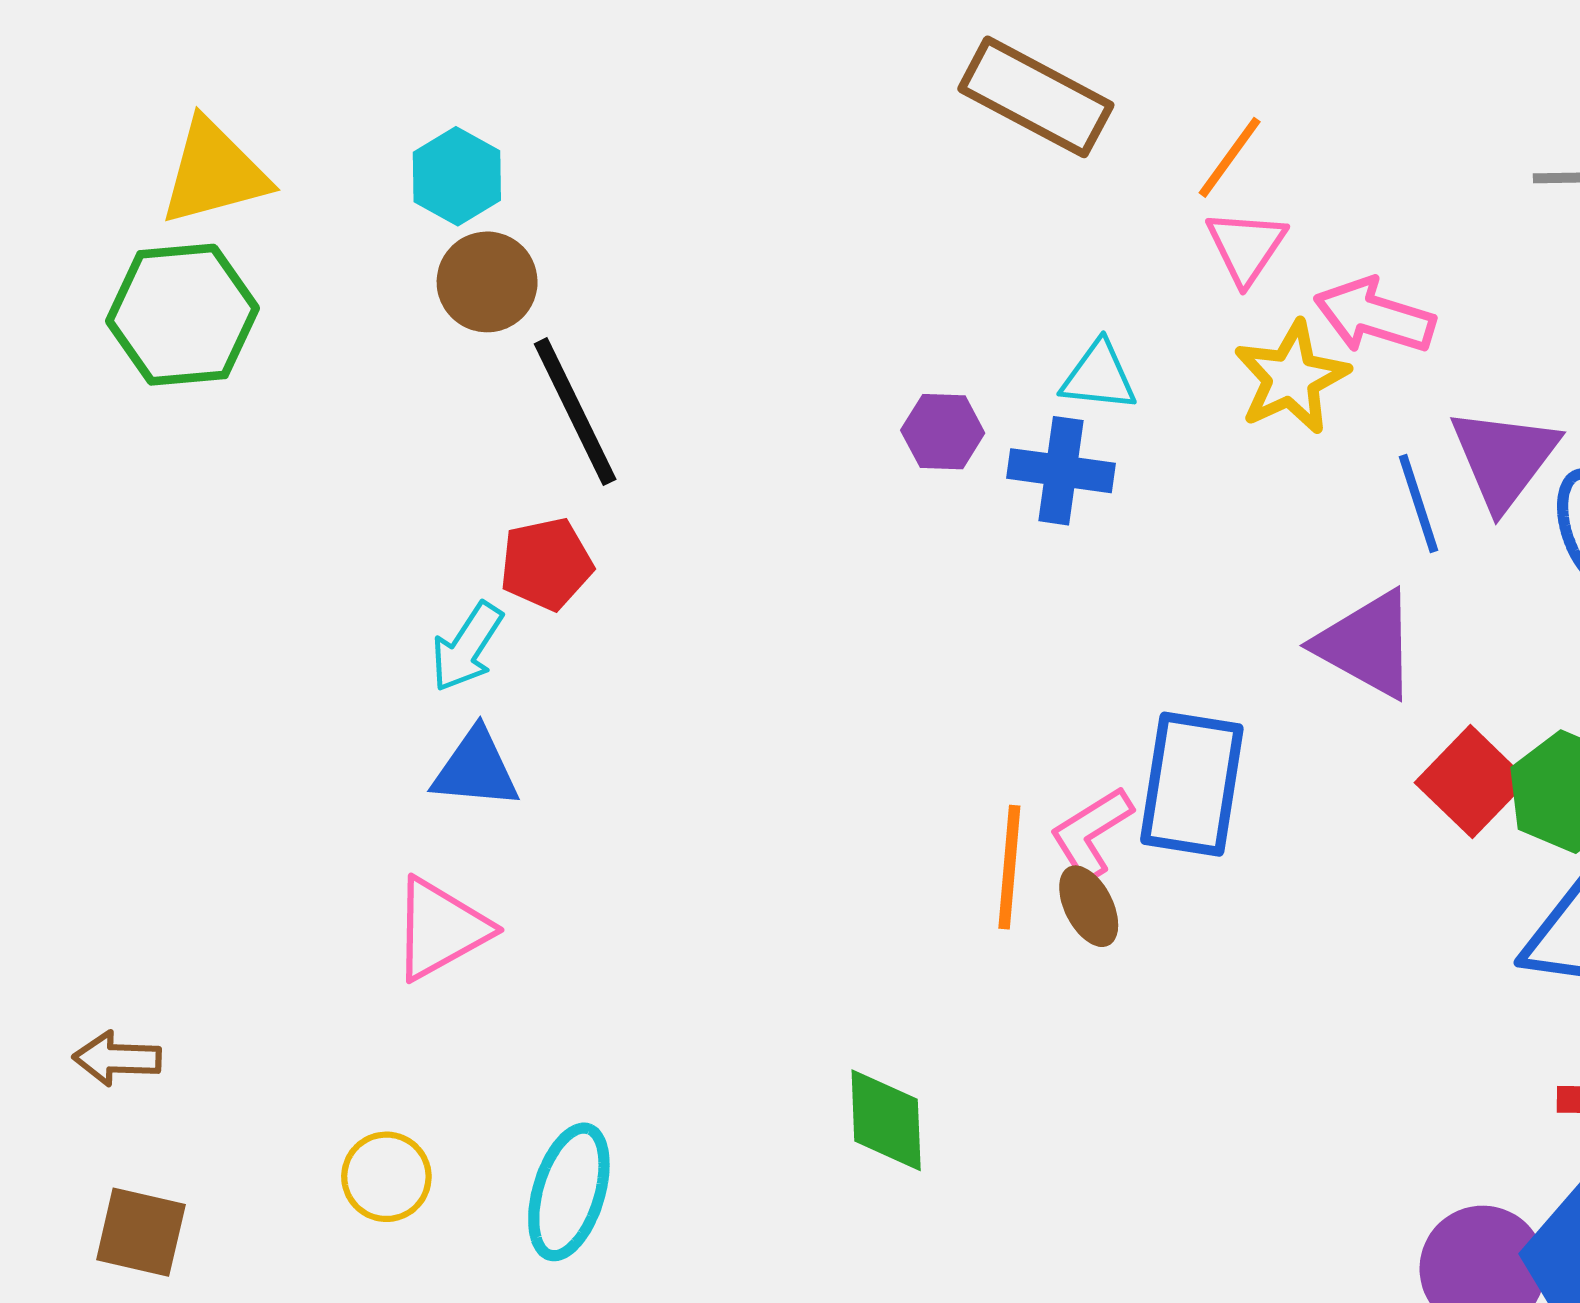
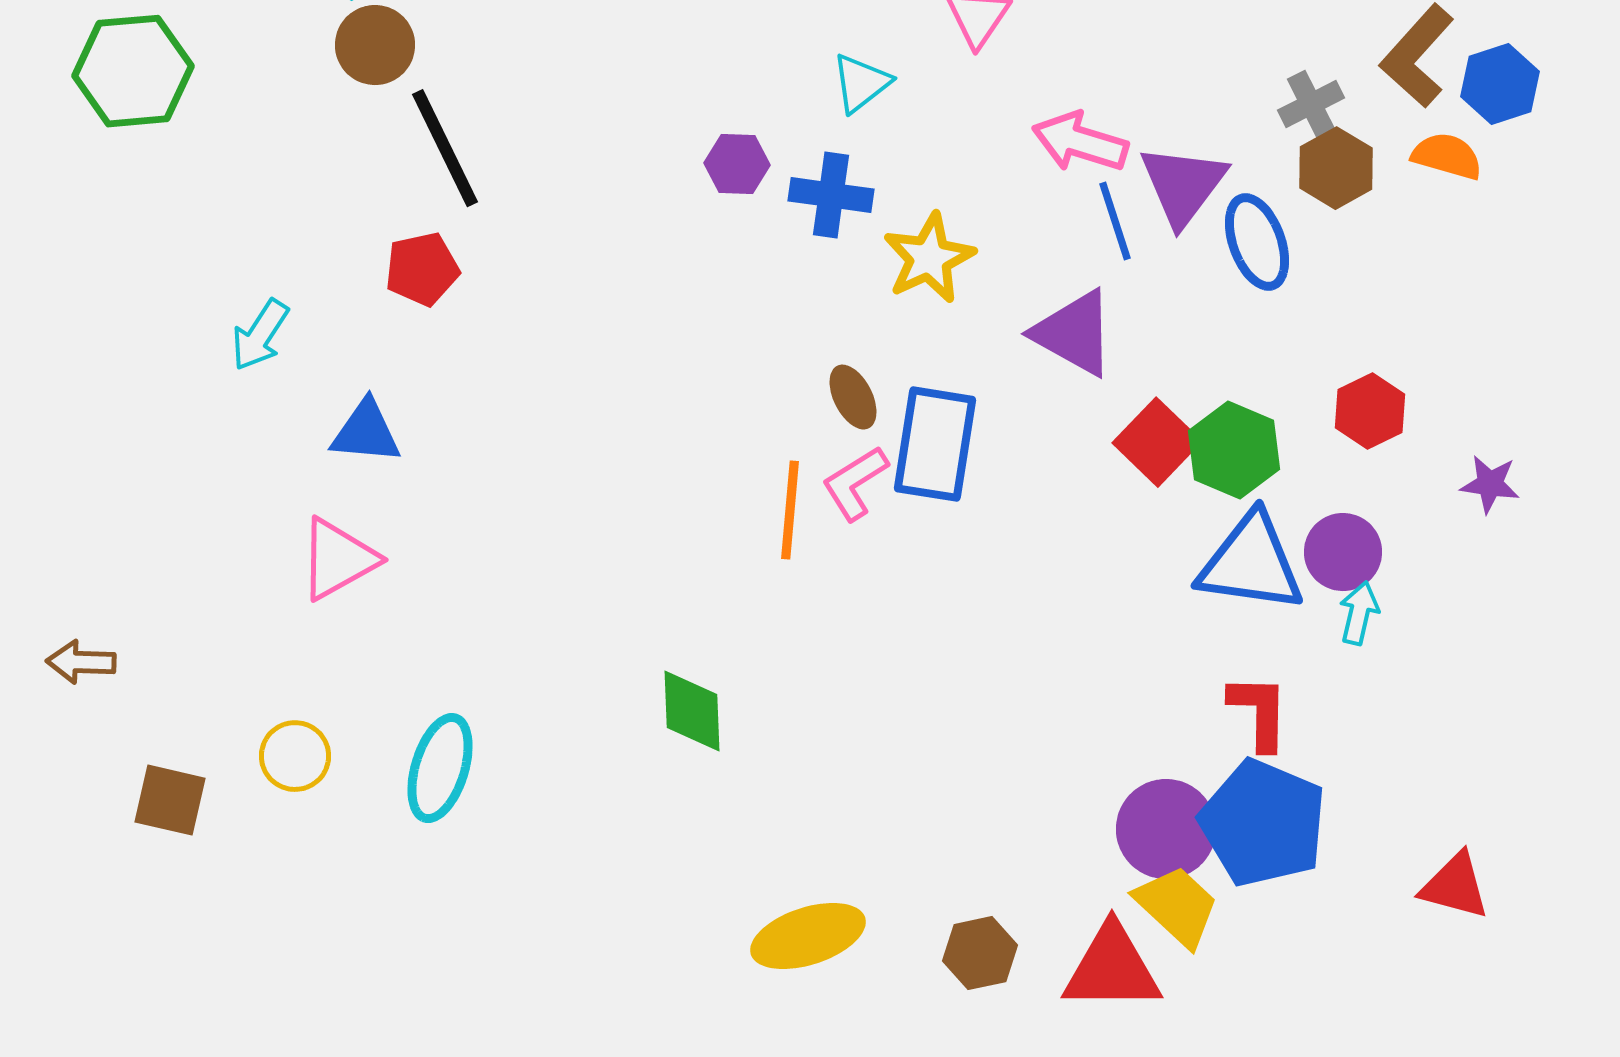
pink arrow: (1374, 316) -> (1080, 142), moved
cyan triangle: (1099, 376) -> (861, 83), moved, turned -44
yellow star: (1291, 378) -> (929, 258), moved
cyan arrow: (467, 647) -> (260, 335), moved
brown ellipse: (1089, 906) -> (853, 397), moved
brown square: (141, 1232) -> (170, 800), moved

